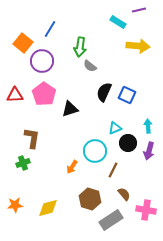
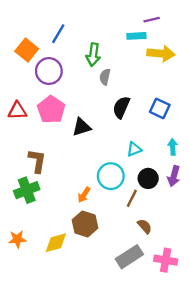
purple line: (139, 10) -> (152, 20), moved
cyan rectangle: (118, 22) -> (136, 36), moved, turned -35
gray semicircle: (90, 66) -> (105, 77), turned 64
blue square: (127, 95) -> (160, 108), moved
black circle: (128, 143) -> (148, 178), moved
green cross: (23, 163) -> (27, 190), size x1.5
brown hexagon: (90, 199) -> (85, 224), moved
pink cross: (146, 210) -> (166, 260), moved

